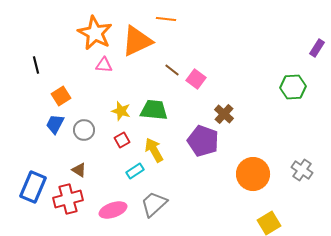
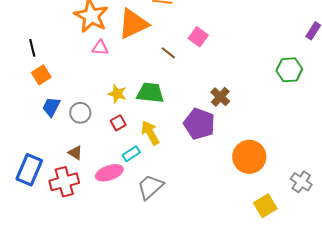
pink square: (196, 79) -> (198, 37), moved
orange square: (61, 96) -> (41, 75), moved
gray cross: (302, 170) -> (301, 182), moved
pink ellipse: (113, 210) -> (109, 173), moved

